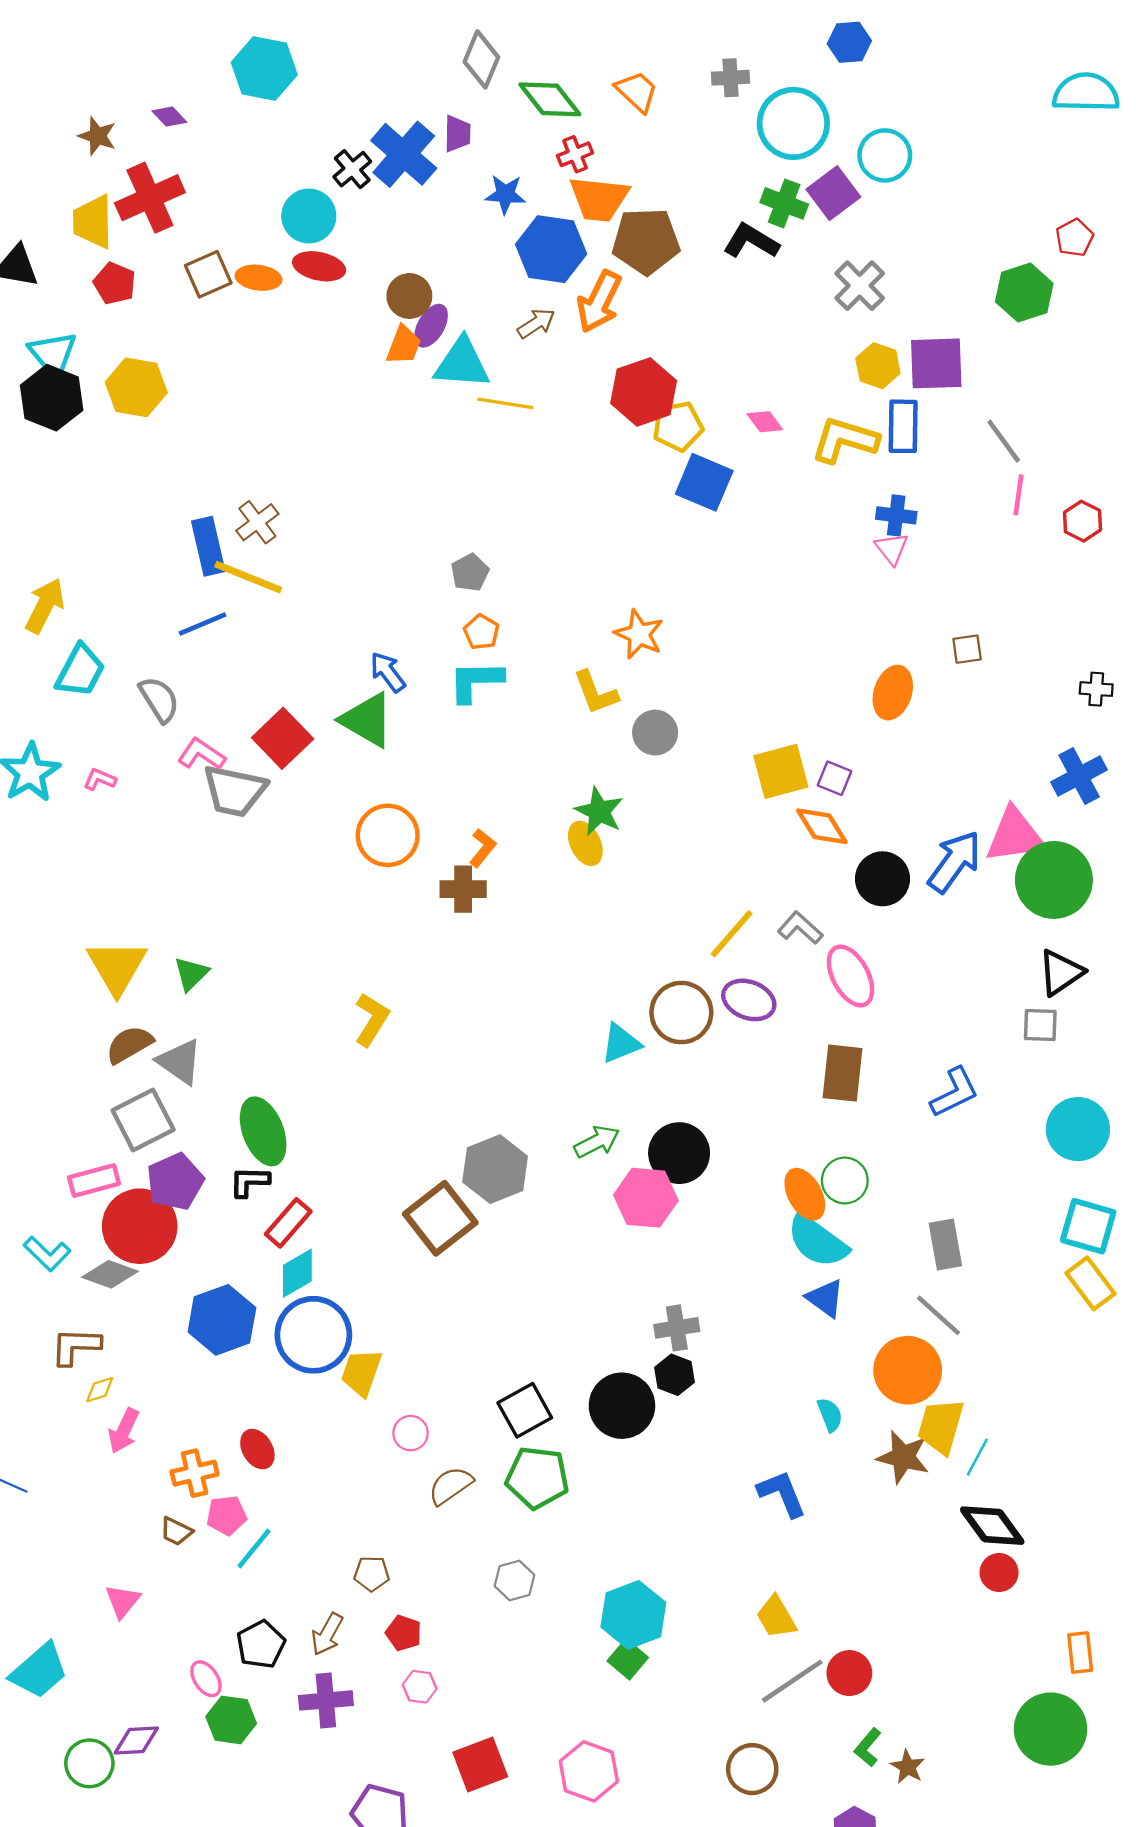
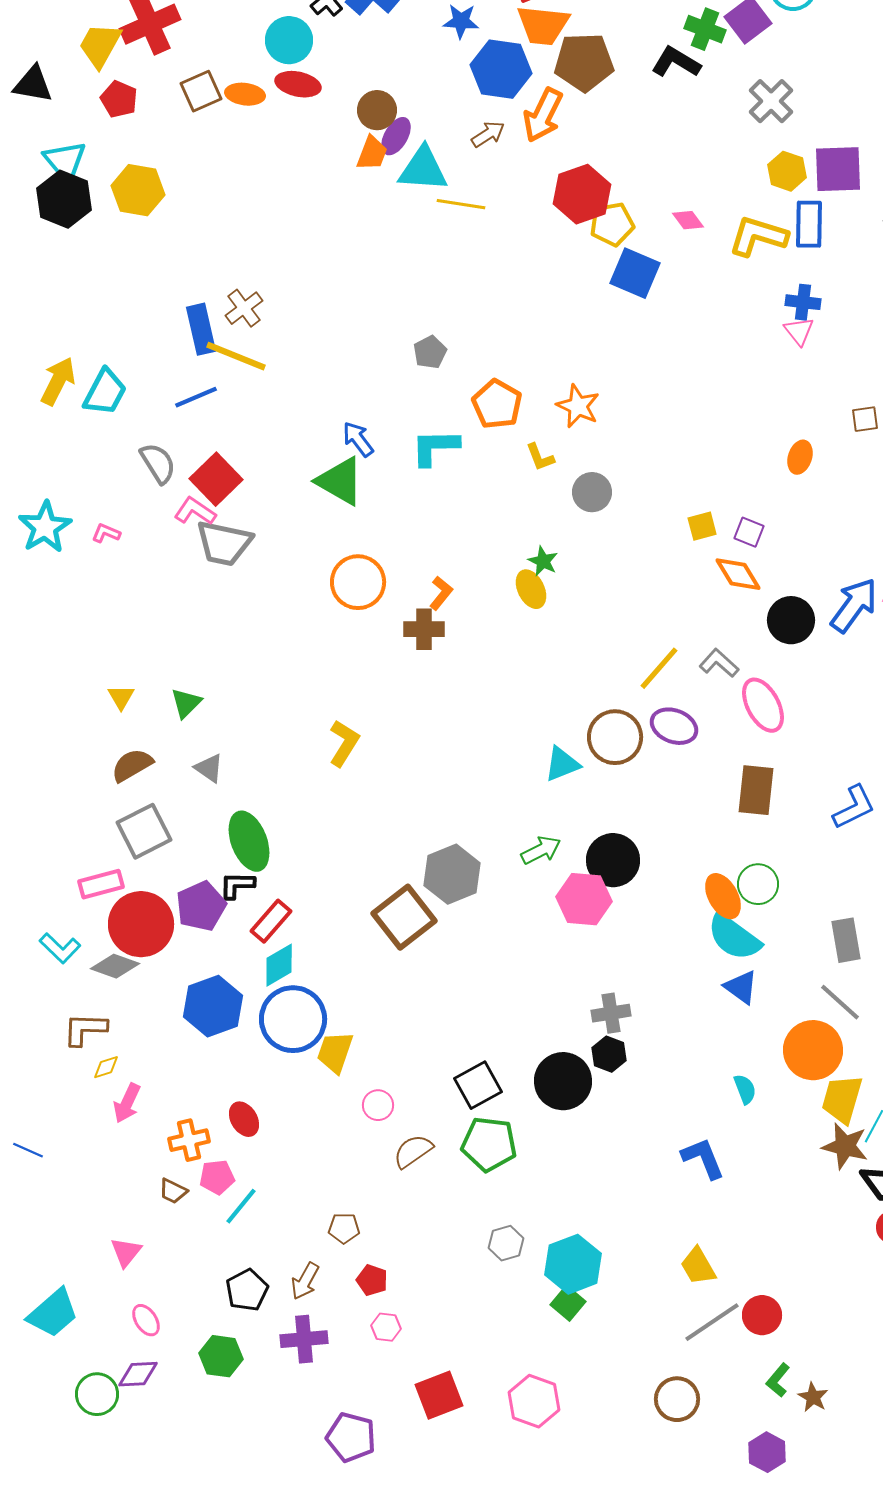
yellow trapezoid: (93, 222) -> (100, 45), turned 30
orange pentagon: (481, 632) -> (497, 404), moved, size x1.6
cyan trapezoid: (80, 671) -> (105, 392), moved
yellow L-shape: (596, 693) -> (540, 457), size x0.7
orange ellipse: (893, 693) -> (800, 457), size x0.7
red square: (283, 738) -> (216, 479), moved
yellow square: (781, 771) -> (702, 526), size x0.6
green star: (599, 811) -> (543, 561), size x0.7
yellow triangle: (117, 967) -> (121, 697), size x0.5
gray triangle: (180, 1062) -> (209, 768), moved, size x0.7
purple pentagon: (175, 1182) -> (201, 906), moved
brown star: (903, 1457) -> (845, 1146), moved
gray hexagon: (515, 1580) -> (506, 1243), moved
pink ellipse: (206, 1679) -> (146, 1320), moved

